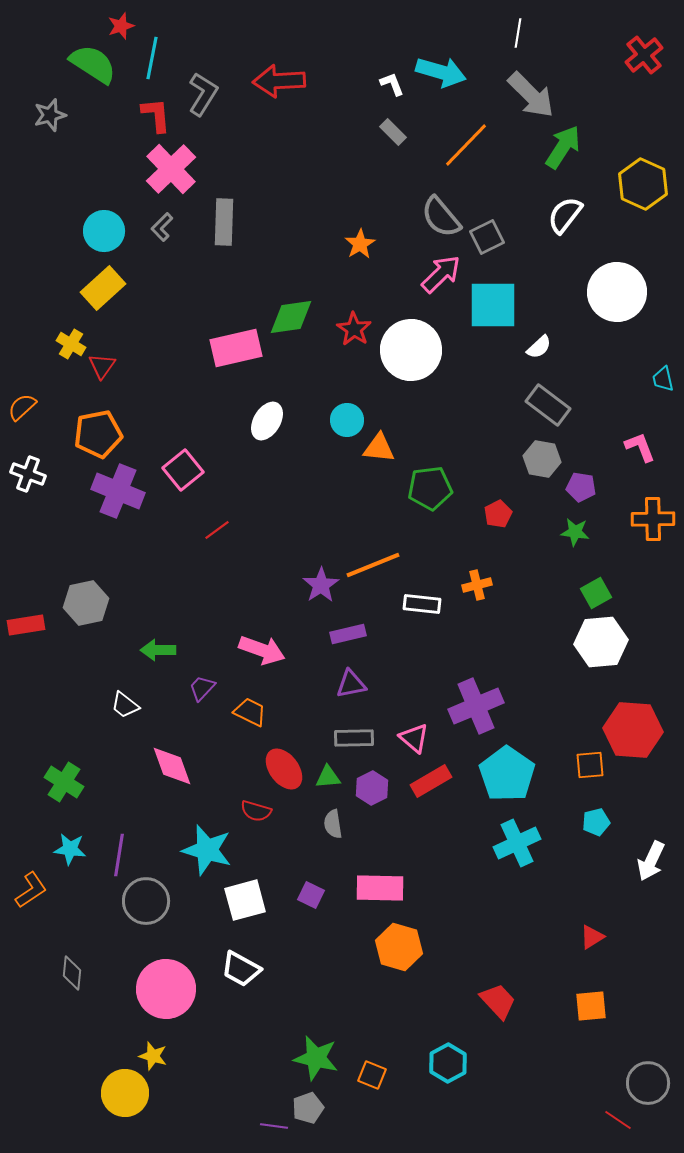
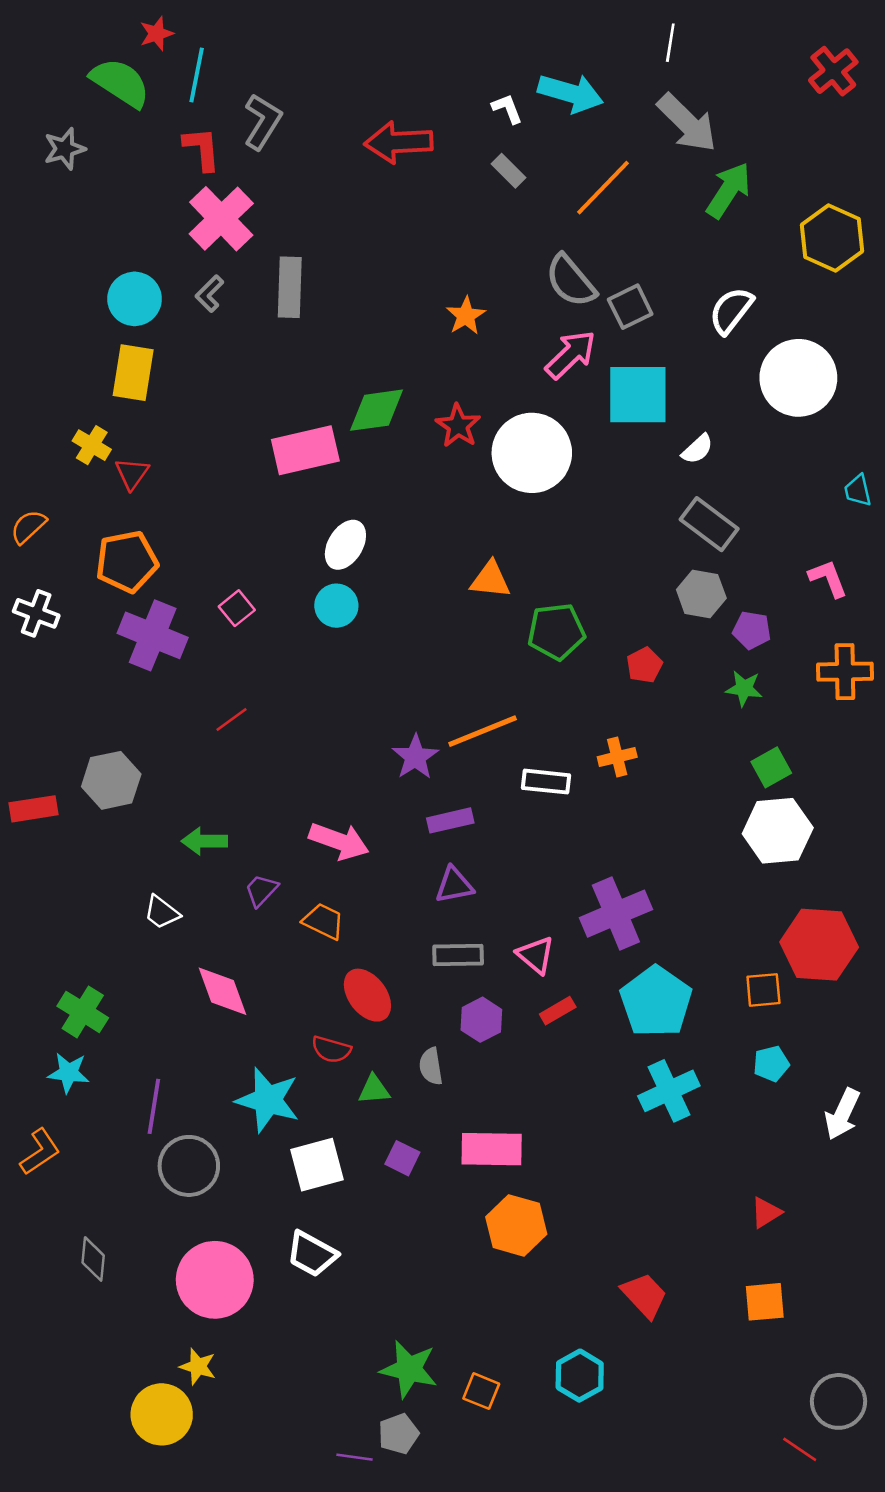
red arrow: (279, 81) -> (399, 142), moved
white semicircle: (565, 215) -> (731, 311), moved
yellow rectangle: (103, 288) -> (133, 373), turned -39
cyan circle: (347, 420) -> (336, 606), moved
pink square: (183, 470) -> (237, 608), size x0.7
red line: (217, 530) -> (232, 719), moved
green triangle: (328, 777) -> (374, 1090), moved
red rectangle: (431, 781) -> (558, 1011), size x0.7
cyan star: (70, 849) -> (69, 1073), moved

